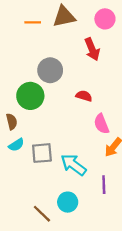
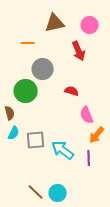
orange line: (33, 22) -> (28, 43), moved
cyan semicircle: (16, 145) -> (14, 133), turned -32
purple line: (104, 185) -> (89, 158), moved
cyan circle: (68, 202) -> (58, 193), moved

